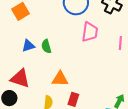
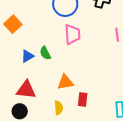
pink trapezoid: (90, 32) -> (72, 34), moved

